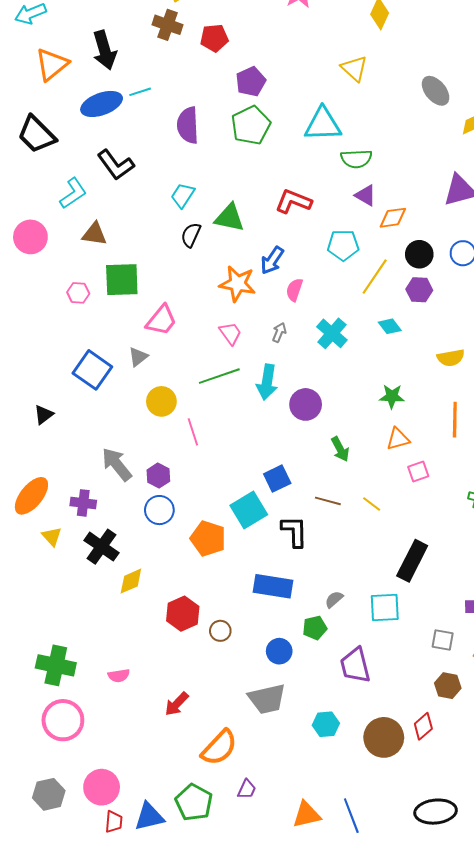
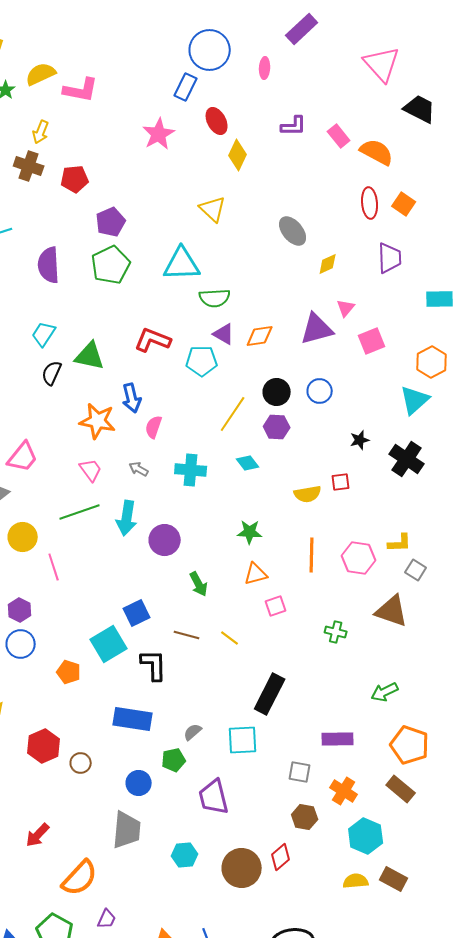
orange diamond: (393, 218) -> (260, 336), moved
cyan pentagon: (343, 245) -> (202, 361), moved
blue arrow: (272, 260) -> (132, 398), turned -48
gray arrow: (279, 332) -> (139, 469), turned -84
cyan cross: (332, 333) -> (191, 470), turned -36
orange pentagon: (208, 538) -> (69, 672), size x0.7
gray trapezoid: (267, 699) -> (127, 830), turned -72

